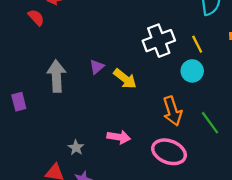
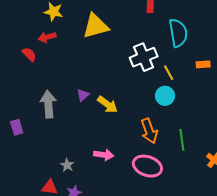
white cross: (159, 41) -> (144, 57), moved
green line: (210, 123) -> (182, 140), turned 30

